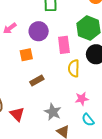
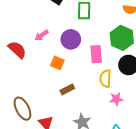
orange square: (26, 55) -> (57, 63), turned 32
pink star: (82, 99) -> (116, 99), moved

